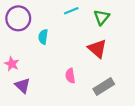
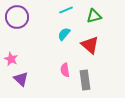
green triangle: (102, 17) -> (94, 16), turned 35
cyan semicircle: (43, 37) -> (64, 34), moved, turned 32
gray rectangle: (104, 87) -> (85, 80), moved, turned -66

